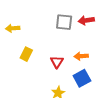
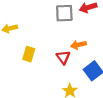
orange arrow: (81, 56) -> (78, 45), moved

